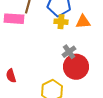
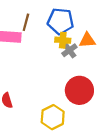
gray cross: (69, 52) -> (69, 50), moved

